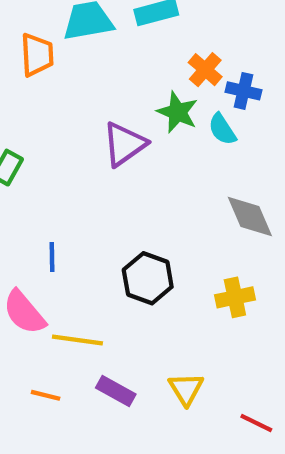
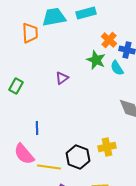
purple triangle: (124, 144) -> (62, 78), moved, size x0.6
black hexagon: (148, 278) -> (78, 157), moved
yellow cross: (235, 297) -> (107, 147), moved

